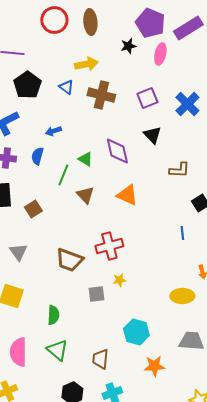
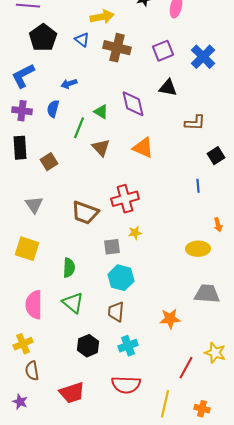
black triangle: (152, 135) -> (168, 88), turned -36
cyan hexagon: (136, 332) -> (121, 278), moved

